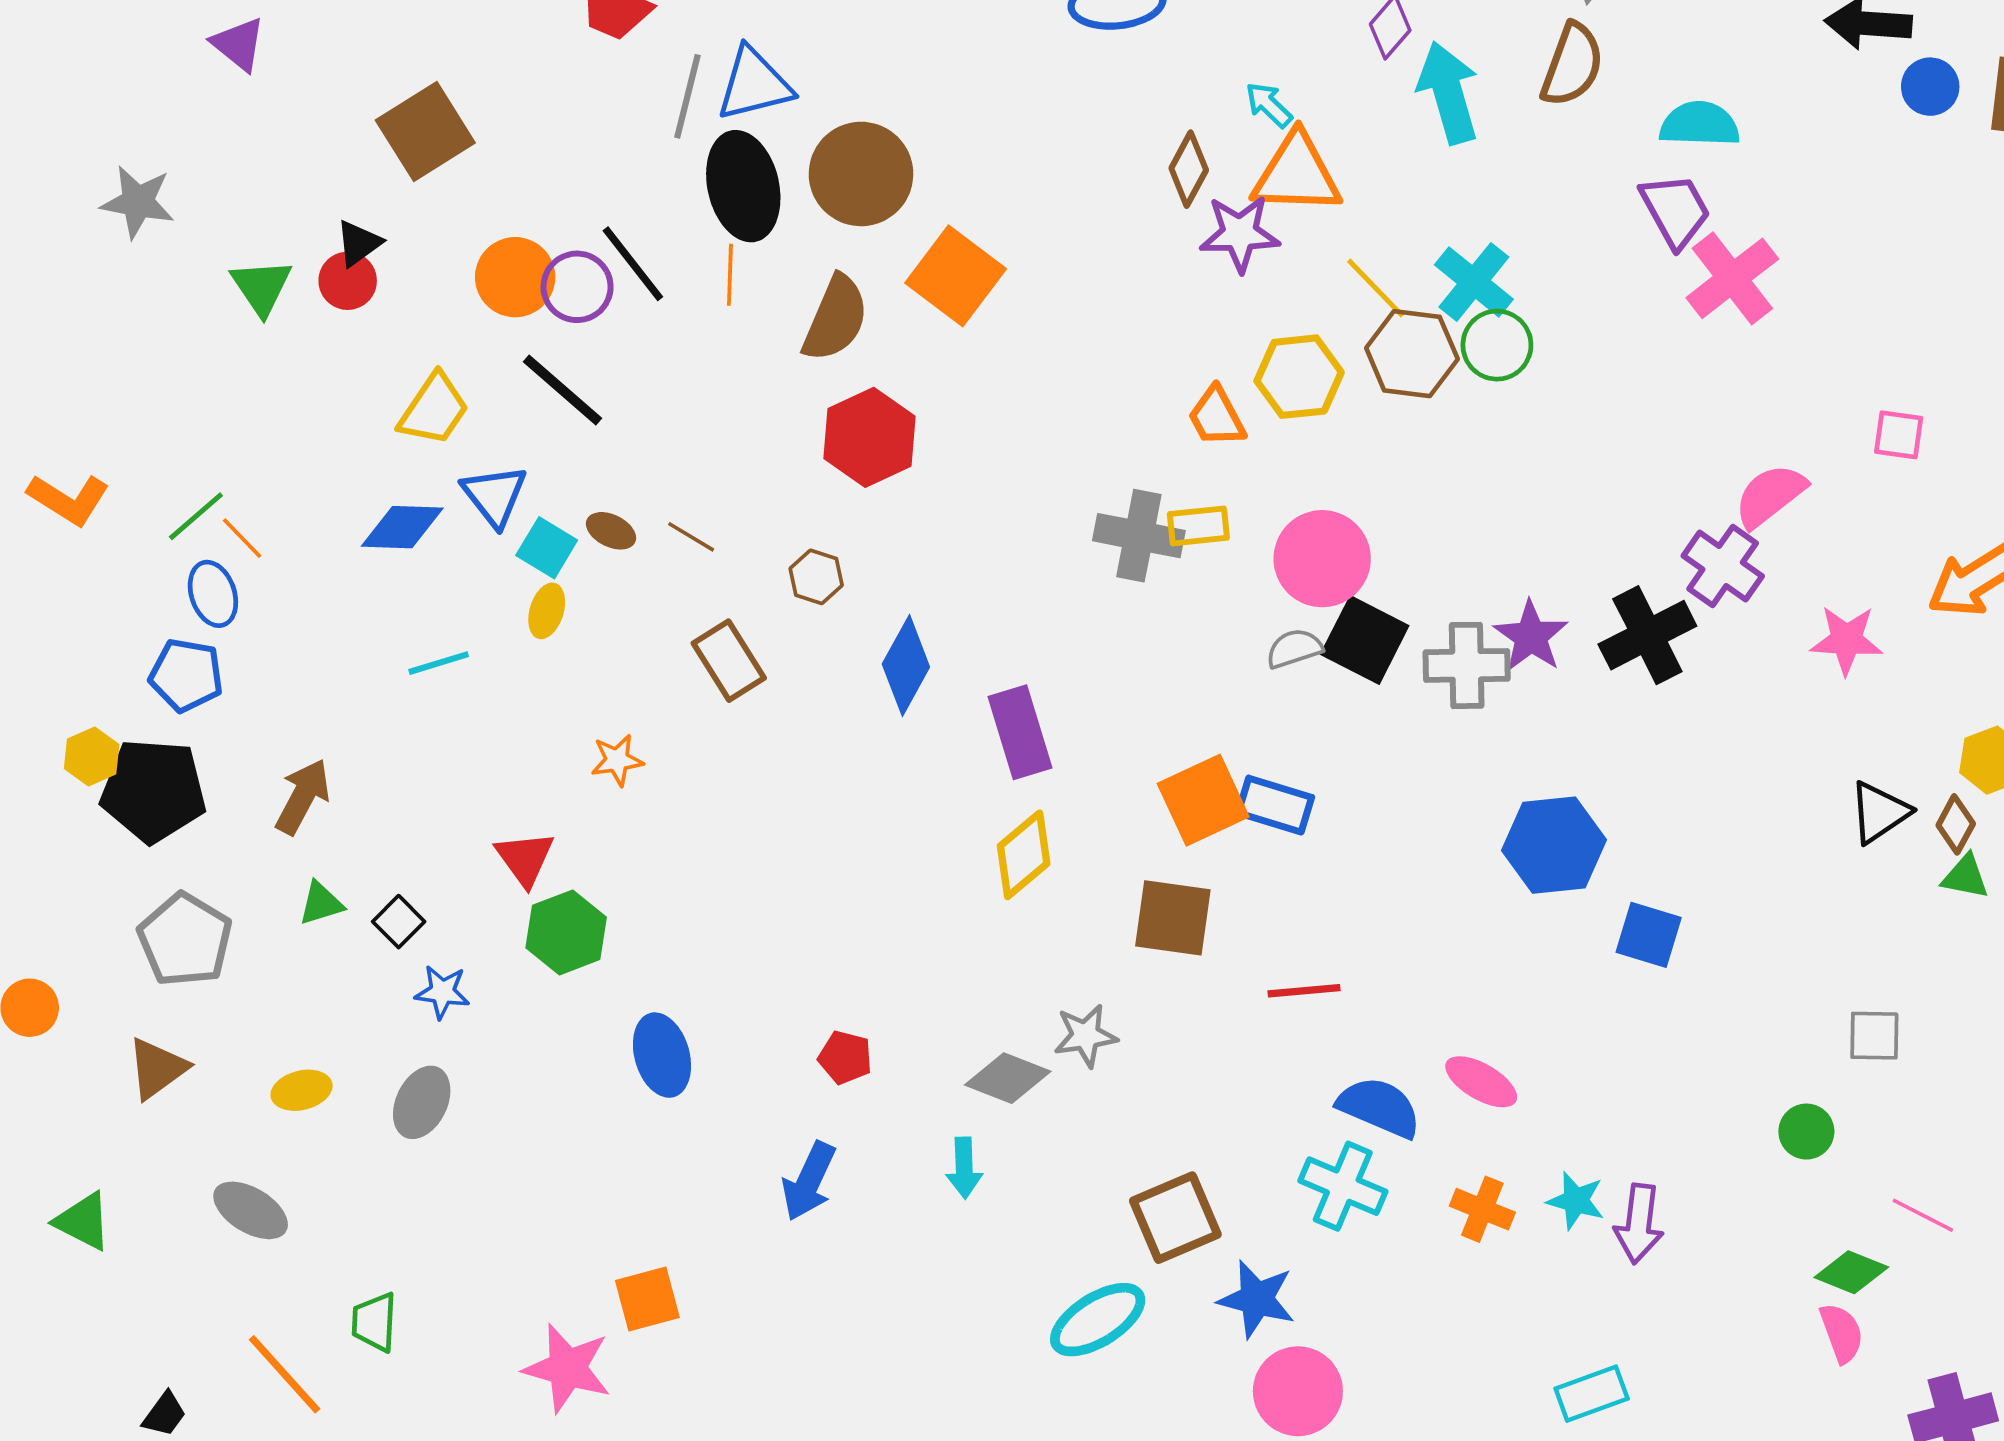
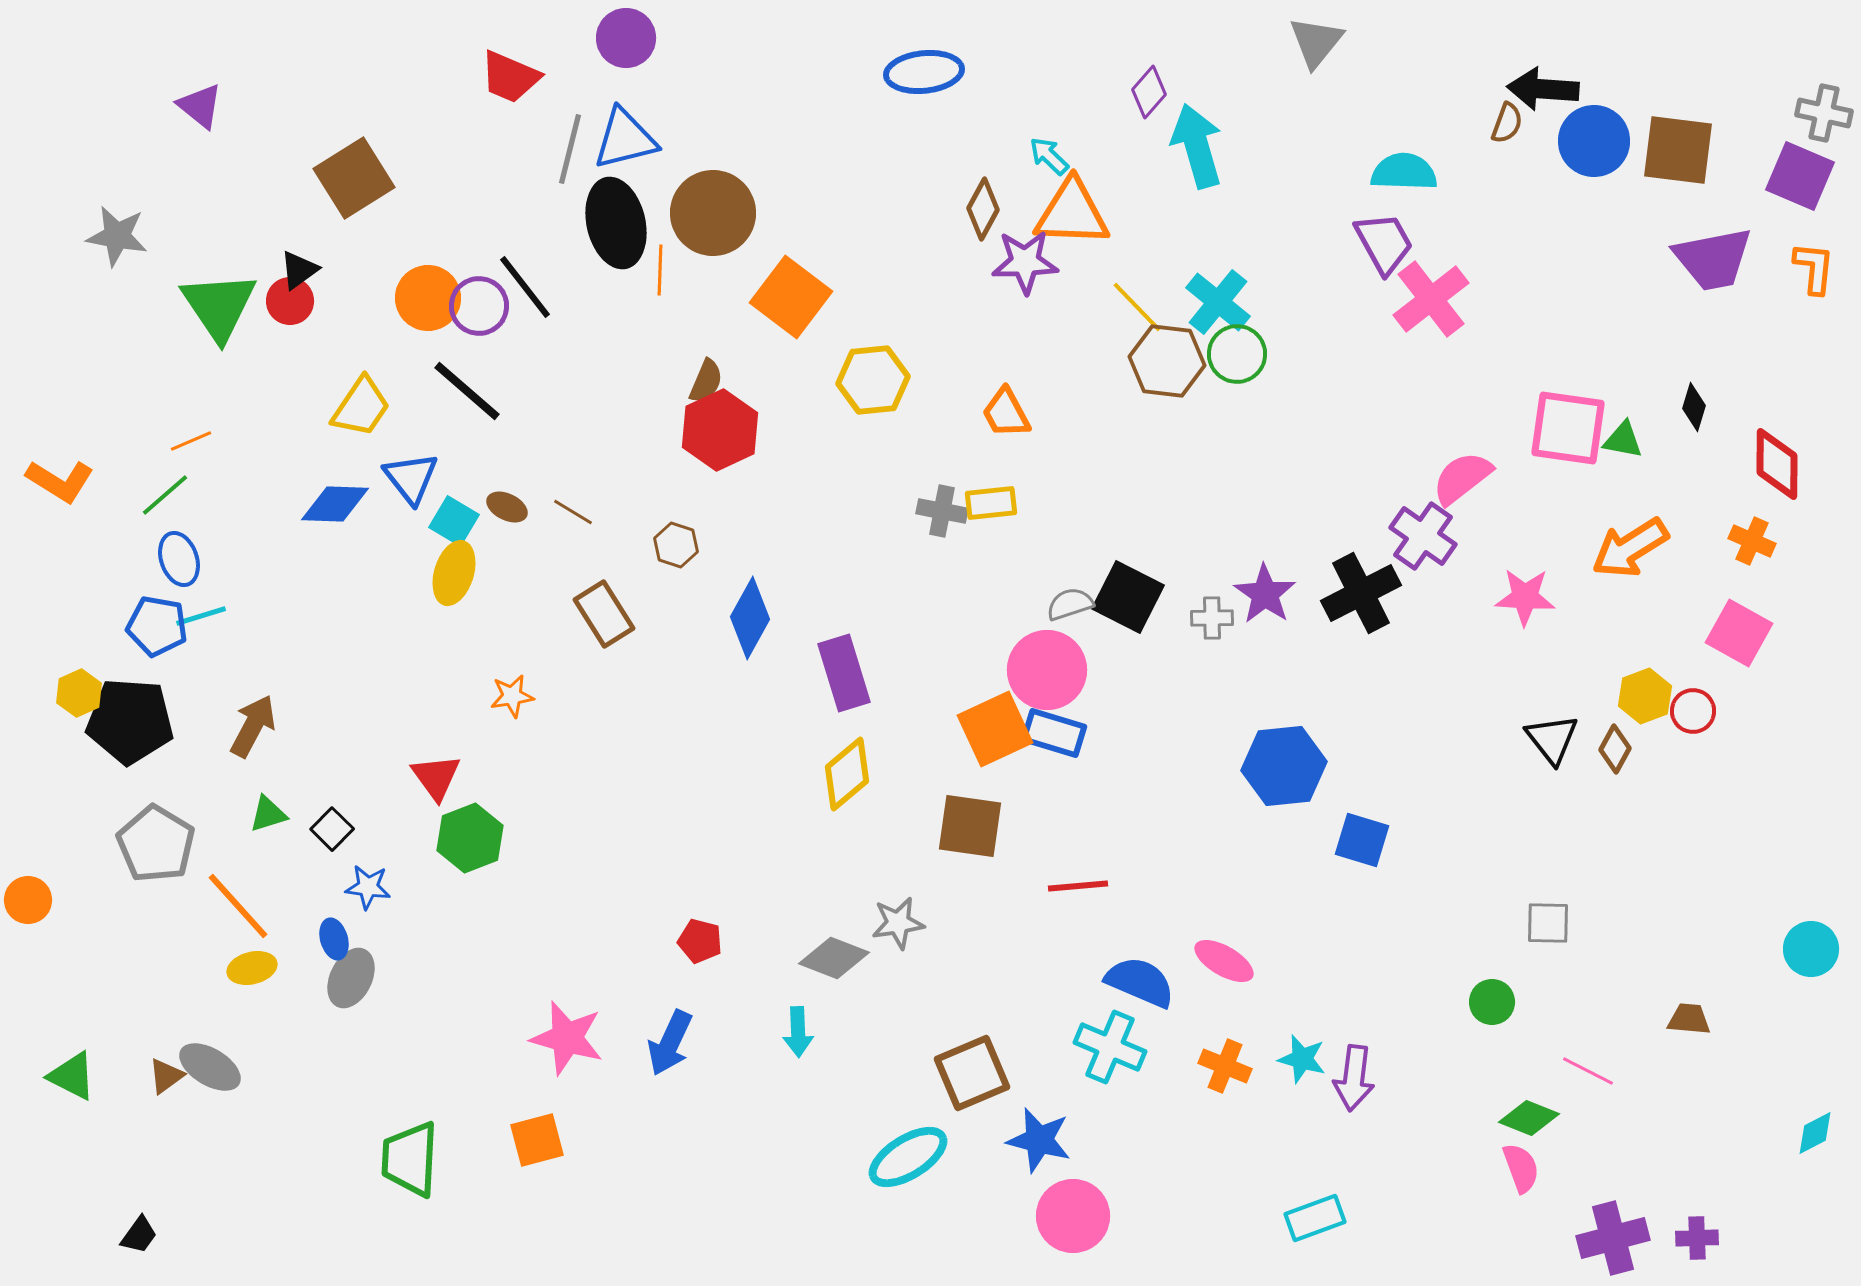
brown semicircle: (1572, 65) -> (1507, 123), moved, size x0.6
blue circle: (1930, 87) -> (1594, 141), size x1.5
orange line: (730, 275) -> (660, 270), moved
green triangle: (261, 287) -> (219, 306), size x1.5
brown semicircle: (836, 318) -> (706, 381), moved, size x0.6
yellow hexagon: (1299, 377) -> (873, 380), moved
pink square: (1899, 435) -> (1568, 428), size x1.8
gray cross: (1139, 536) -> (942, 511), size x0.7
orange line: (242, 538) -> (191, 441), moved, turned -69
pink circle: (1322, 559) -> (1047, 670), moved
yellow ellipse: (547, 611) -> (454, 573), size x1.4
cyan line: (439, 663) -> (201, 616), moved
gray cross: (1467, 665) -> (1212, 618), size x0.6
black triangle: (1879, 812) -> (1552, 739), turned -34
green triangle: (1965, 877) -> (1623, 440), moved
blue ellipse: (662, 1055) -> (334, 939), moved, size x0.6
brown triangle: (157, 1068) -> (166, 1076), moved, size x0.7
green trapezoid: (374, 1322) -> (410, 1159), moved, size x1.5
pink star: (567, 1368) -> (567, 1038), moved
orange line: (285, 1374) -> (238, 906), moved

